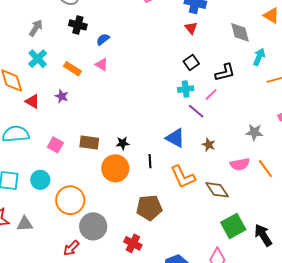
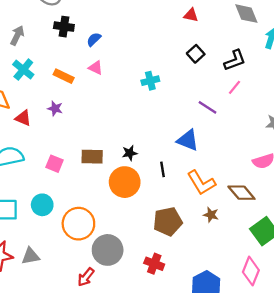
red triangle: (191, 28) -> (191, 15), turned -32
cyan cross: (186, 89) -> (150, 81), moved
pink line: (211, 94) -> (235, 87), moved
brown star: (209, 145) -> (211, 215), moved

